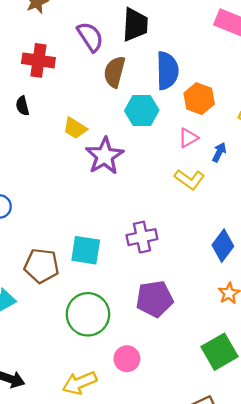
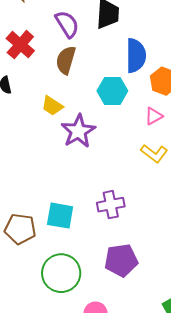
red cross: (38, 60) -> (20, 45), turned 32
brown semicircle: (115, 72) -> (66, 60), moved

